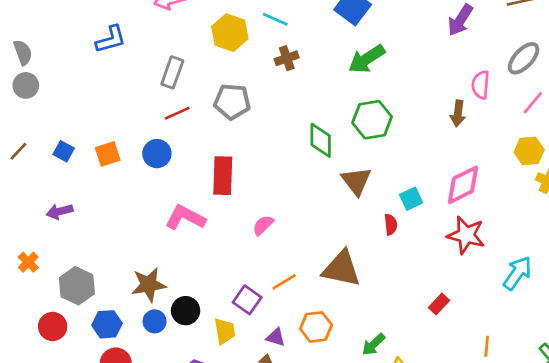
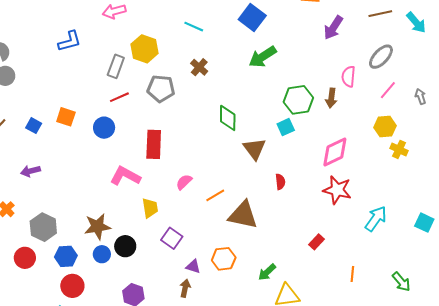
yellow hexagon: (230, 33) -> (144, 49), moved
brown cross: (287, 58) -> (199, 67), moved, turned -30
green hexagon: (372, 120) -> (298, 100), moved
orange square: (108, 154) -> (66, 117), moved, turned 36
cyan square: (411, 199) -> (286, 127), moved
orange line: (284, 282) -> (215, 195), moved
yellow trapezoid: (225, 331) -> (150, 208), moved

